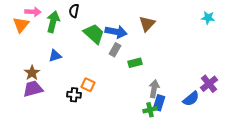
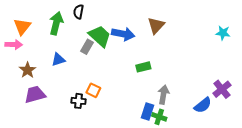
pink arrow: (33, 12) -> (14, 45), moved
cyan star: (208, 18) -> (223, 33), moved
gray rectangle: (115, 50) -> (87, 47), moved
brown star: (32, 73) -> (28, 70), moved
blue rectangle: (159, 103) -> (148, 112), moved
green cross: (150, 110) -> (159, 117), turned 32

